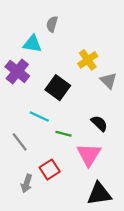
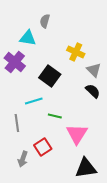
yellow cross: (88, 60) -> (76, 52), turned -30
cyan line: (39, 116) -> (34, 101), turned -42
black semicircle: (99, 123) -> (93, 91), moved
gray line: (20, 142) -> (17, 123), turned 30

